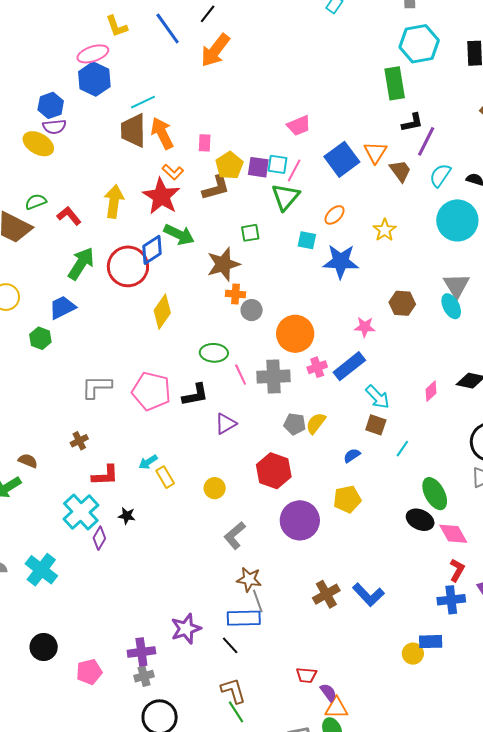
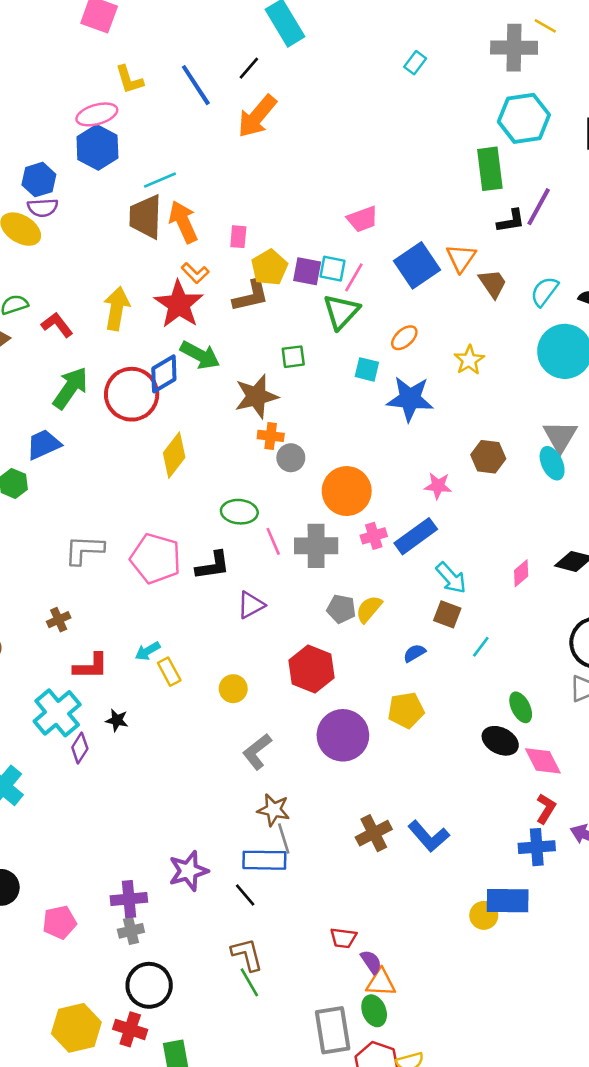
purple line: (426, 141) -> (539, 207), moved
green ellipse: (435, 494) -> (521, 707), size x0.7
blue rectangle: (431, 642) -> (508, 901), size x1.4

